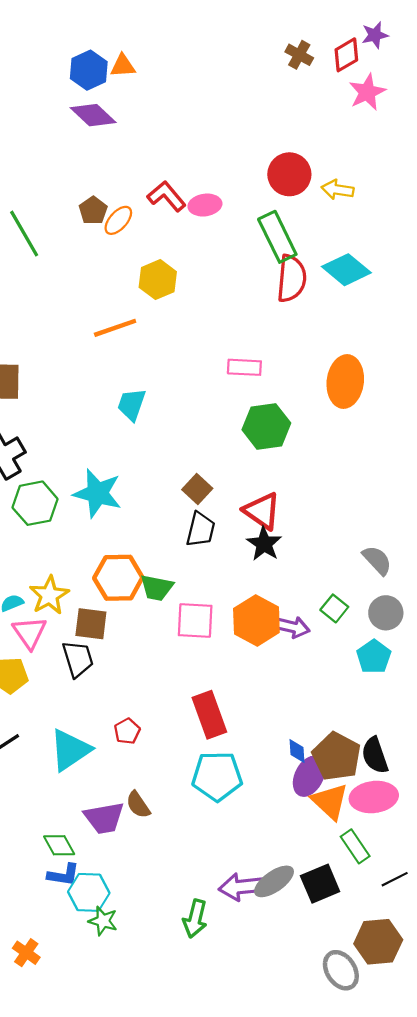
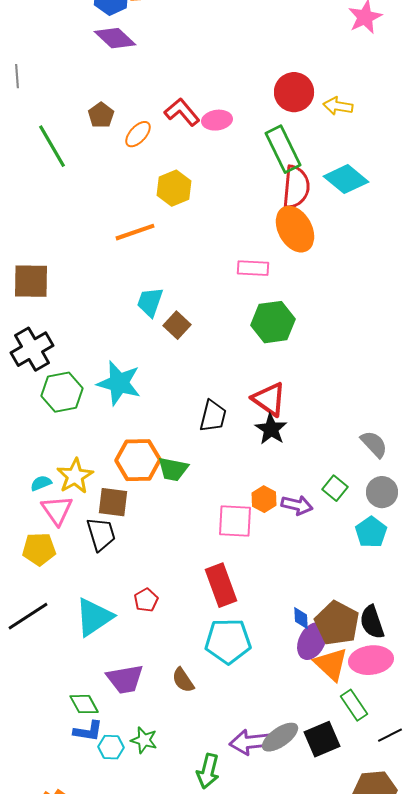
brown pentagon: (93, 210) -> (101, 115), moved
orange ellipse: (345, 382) -> (295, 229), moved, turned -36
brown square: (197, 489) -> (177, 325), moved
pink square: (195, 621) -> (235, 521), moved
orange hexagon: (256, 621) -> (264, 499), size x0.6
brown semicircle: (138, 805) -> (183, 680), moved
cyan hexagon: (89, 892) -> (111, 747), size x0.7
green star: (103, 921) -> (144, 740), moved

